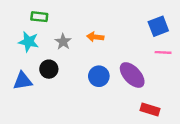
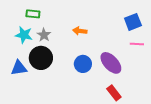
gray star: (63, 42) -> (44, 35), moved
black circle: (49, 69) -> (41, 58), size x1.5
red rectangle: (150, 110) -> (114, 93), moved, turned 35

